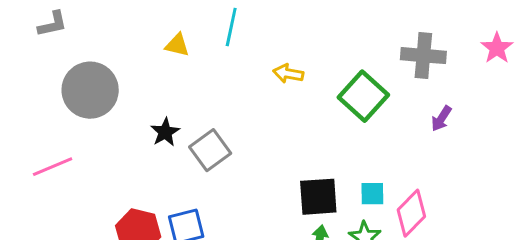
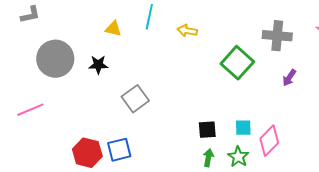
yellow arrow: (288, 74) -> (187, 31), moved
black star: (165, 132) -> (98, 65), moved, turned 30
black square: (318, 197) -> (207, 130), size x0.7

